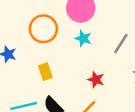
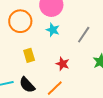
yellow rectangle: (45, 72) -> (29, 55), moved

